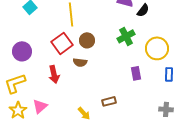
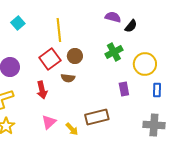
brown rectangle: (109, 101) -> (97, 117), size x1.6
pink triangle: (40, 106) -> (49, 122), moved
gray cross: (166, 109) -> (154, 125), size x1.5

